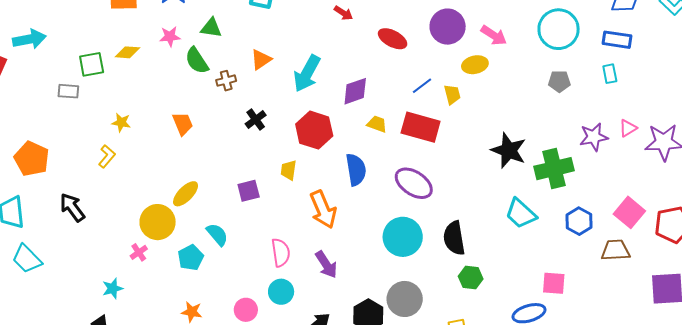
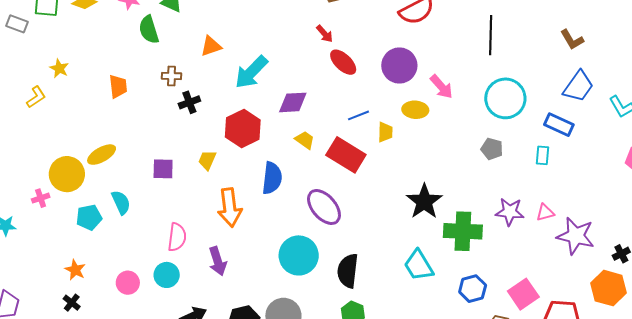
red arrow: (343, 13) -> (325, 34), moved
brown cross: (226, 81) -> (172, 76), moved

